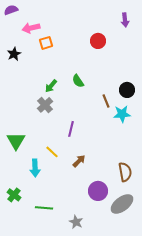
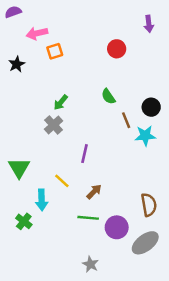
green semicircle: (78, 81) -> (108, 96), moved
green cross: (14, 195) -> (24, 221), moved
green line: (44, 208) -> (88, 218), moved

